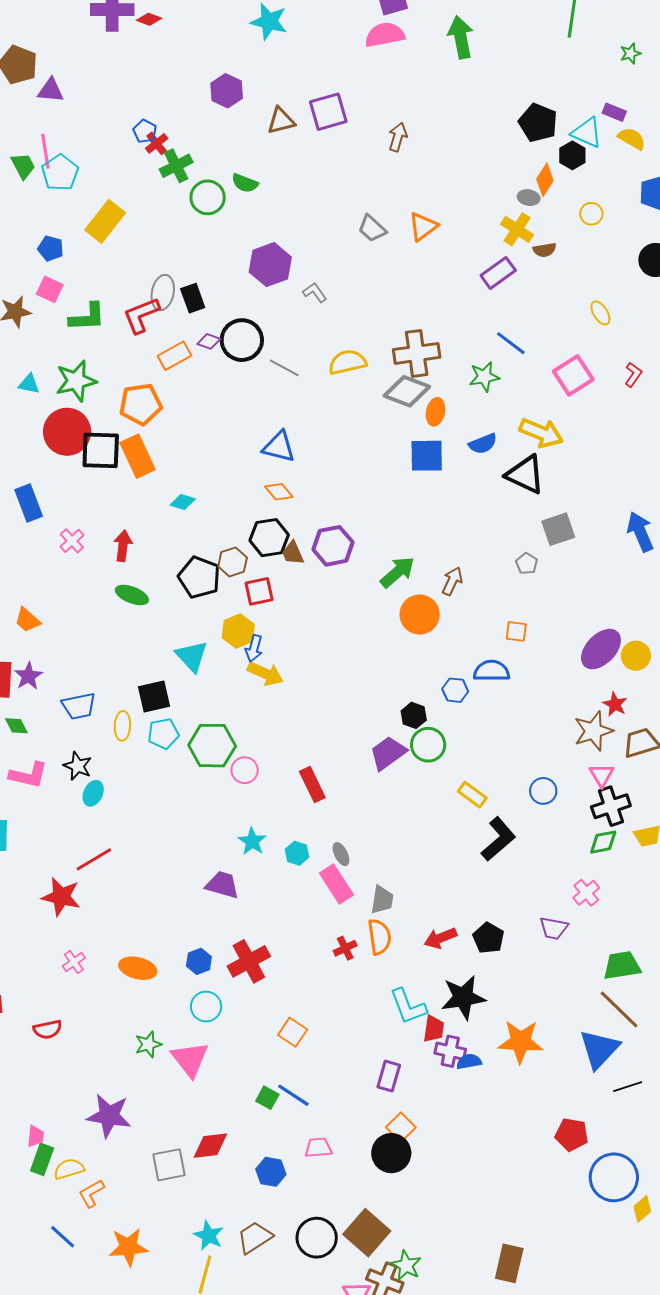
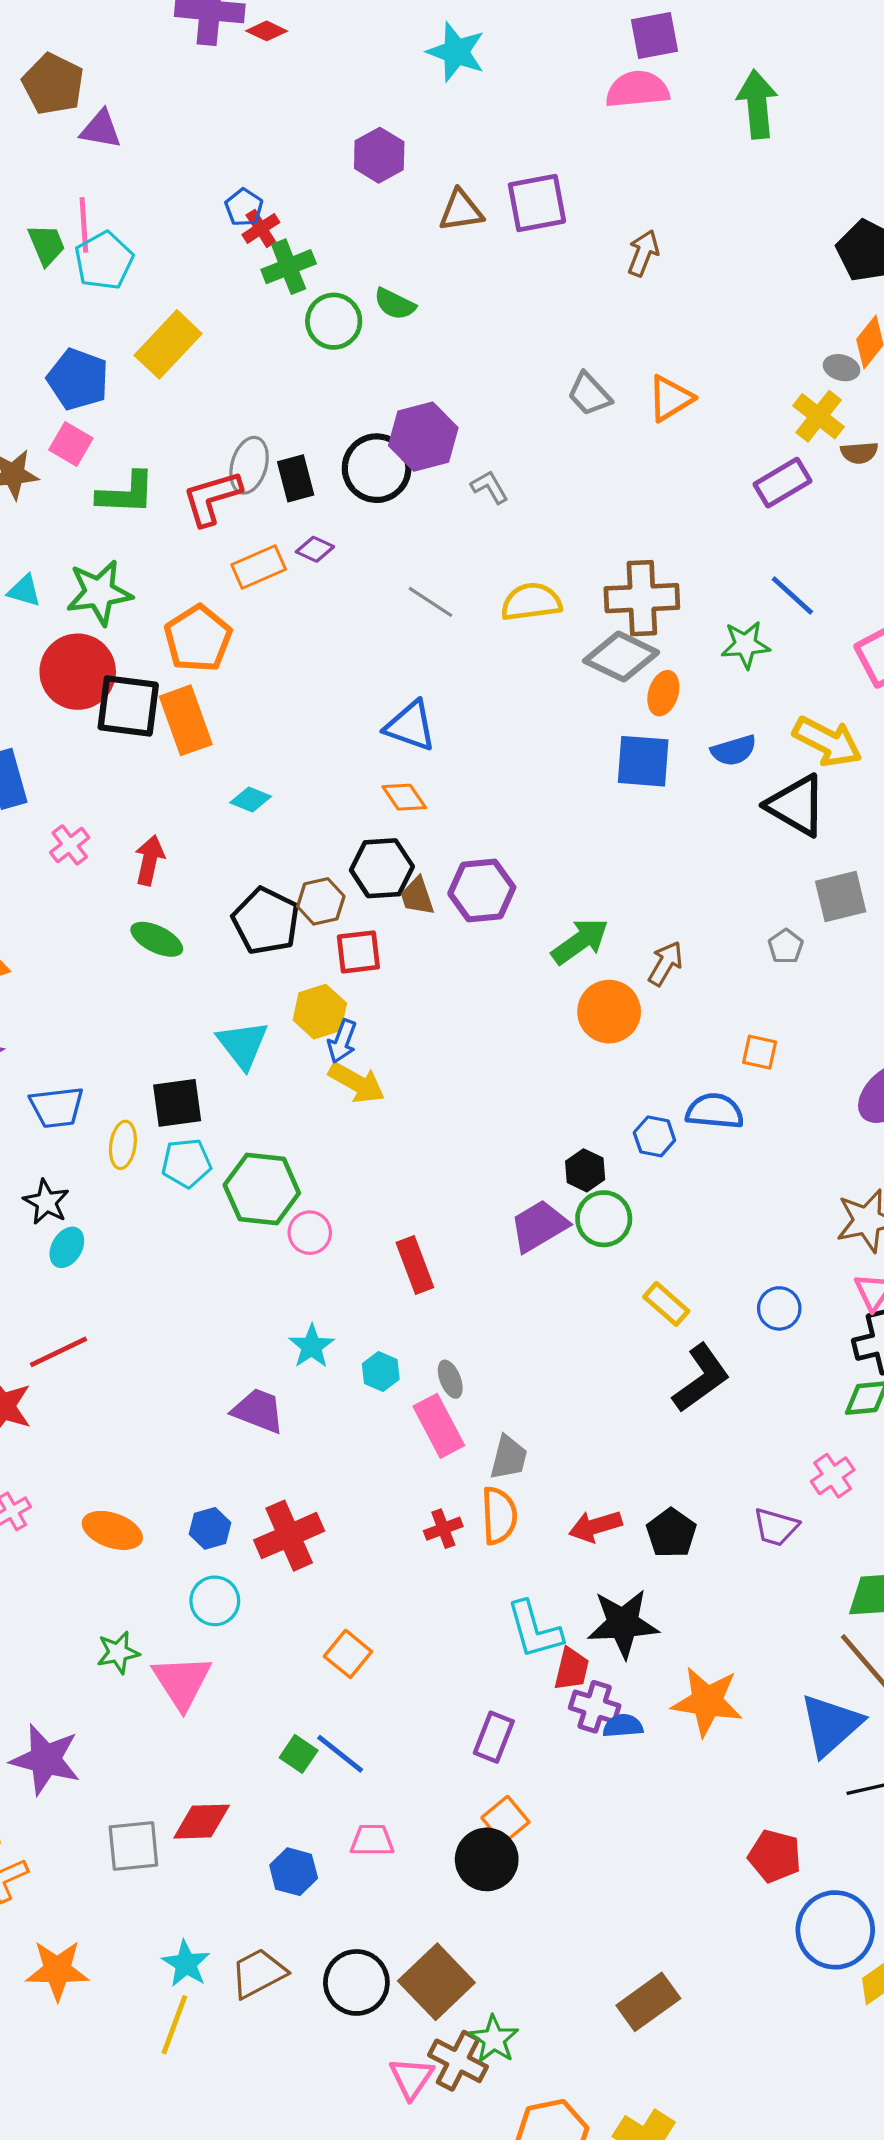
blue pentagon: (51, 248) -> (78, 379), size x1.5
black circle: (242, 340) -> (377, 468), moved
orange pentagon: (141, 404) -> (198, 639), turned -30
brown rectangle: (509, 1263) -> (648, 2002), moved, turned 36

